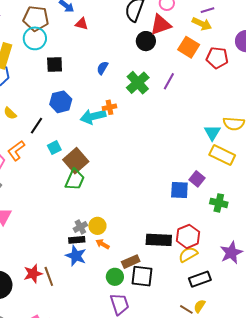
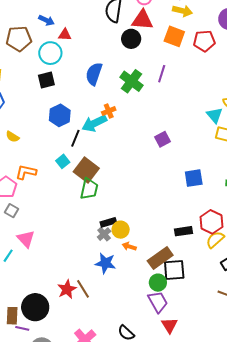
red triangle: (161, 25) -> (142, 20), turned 35
cyan circle: (35, 38) -> (50, 53), moved
blue semicircle: (102, 68) -> (94, 74), size x1.6
black line: (36, 126) -> (75, 138), moved
orange L-shape: (16, 151) -> (26, 172), turned 60
purple square: (197, 179) -> (163, 139), moved, turned 35
black rectangle: (77, 240) -> (108, 222), moved
black rectangle: (159, 240) -> (183, 231), size x0.7
brown rectangle: (131, 262) -> (160, 258), size x1.4
green circle: (115, 277) -> (158, 283), moved

